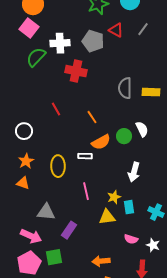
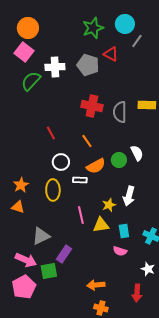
gray line: (143, 29) -> (137, 41), moved
red cross: (76, 71) -> (92, 106), moved
yellow rectangle: (151, 92) -> (147, 105), moved
white circle: (24, 131) -> (61, 162), moved
yellow star: (114, 197) -> (109, 205), moved
gray triangle: (46, 212) -> (41, 236), turned -30
yellow triangle: (107, 217) -> (101, 225), moved
pink semicircle: (131, 239) -> (120, 251), moved
green square: (54, 257) -> (49, 271), moved

